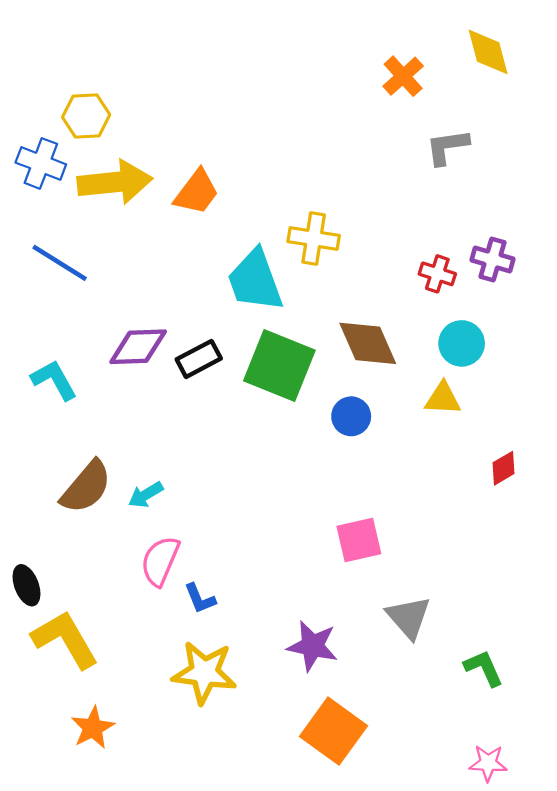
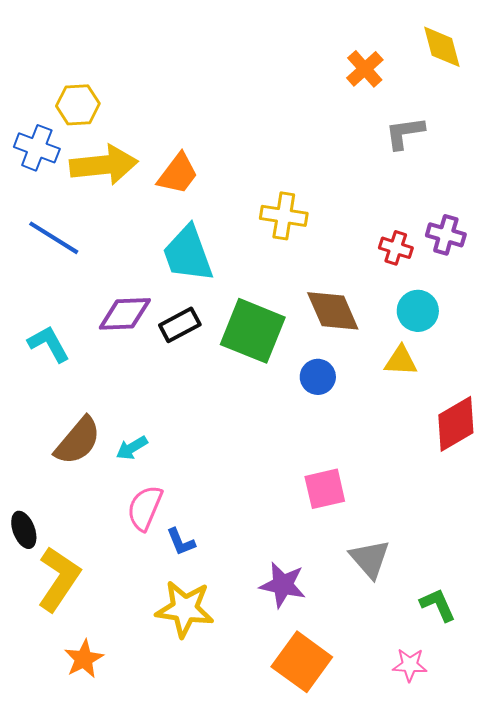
cyan trapezoid: (255, 280) -> (188, 254), moved
red diamond: (504, 468) -> (456, 424), size x1.8
yellow L-shape: (65, 639) -> (59, 579), turned 64
pink star: (488, 763) -> (410, 665), moved

